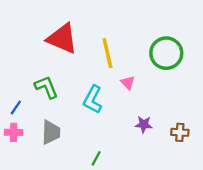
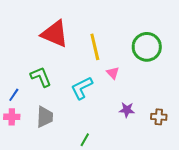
cyan L-shape: (93, 100) -> (82, 88), turned 35

